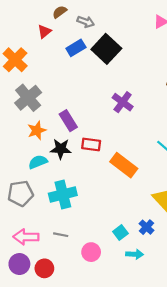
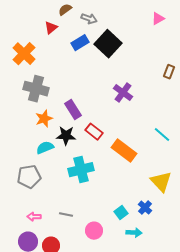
gray cross: (28, 98) -> (36, 89), turned -35
red rectangle: (91, 144) -> (94, 132), turned 30
cyan cross: (63, 194) -> (81, 170), moved
pink arrow: (26, 237) -> (34, 217), size x0.6

